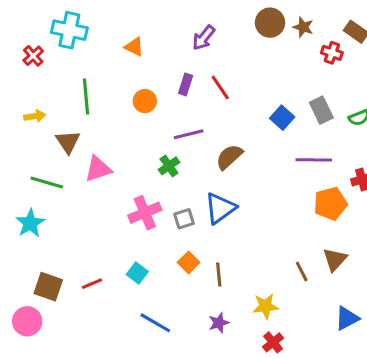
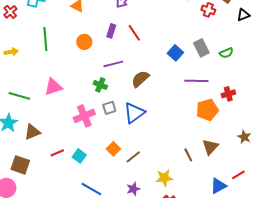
brown triangle: (68, 142) -> (32, 132), moved, turned 42
green cross: (169, 166) -> (100, 85), turned -32
gray square: (184, 219) -> (109, 108), moved
brown line: (219, 275) -> (133, 157), turned 56
red line: (92, 284) -> (57, 153), moved

